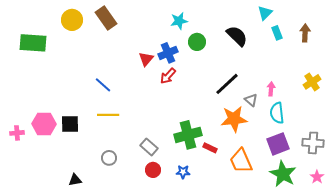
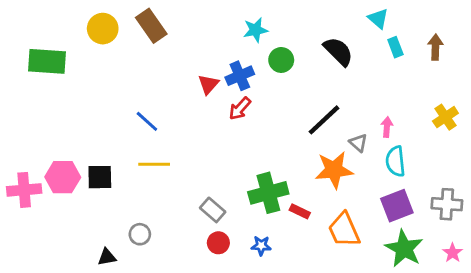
cyan triangle: (265, 13) -> (378, 19), turned -35
pink cross: (17, 133) -> (24, 190), size x1.6
gray circle: (109, 158) -> (140, 234), moved

